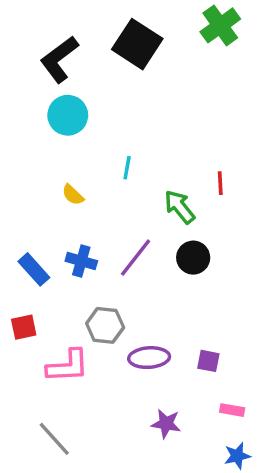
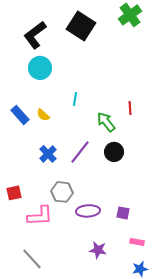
blue cross: (81, 261) -> (48, 154), turned 30
blue rectangle: (34, 269) -> (20, 115), moved

